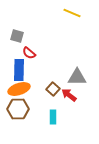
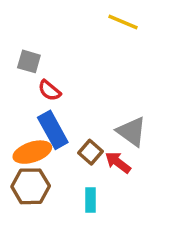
blue rectangle: (19, 70) -> (53, 130), moved, turned -30
gray triangle: (77, 77) -> (132, 132), turned 36

